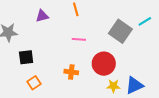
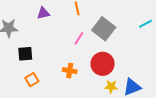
gray square: (120, 31) -> (104, 29), moved
pink line: (79, 39) -> (79, 38), turned -64

